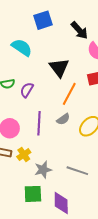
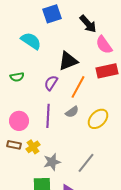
black triangle: (59, 68) -> (68, 61), turned 45
purple semicircle: (27, 90) -> (51, 83), moved
gray line: (77, 171) -> (86, 163), turned -70

